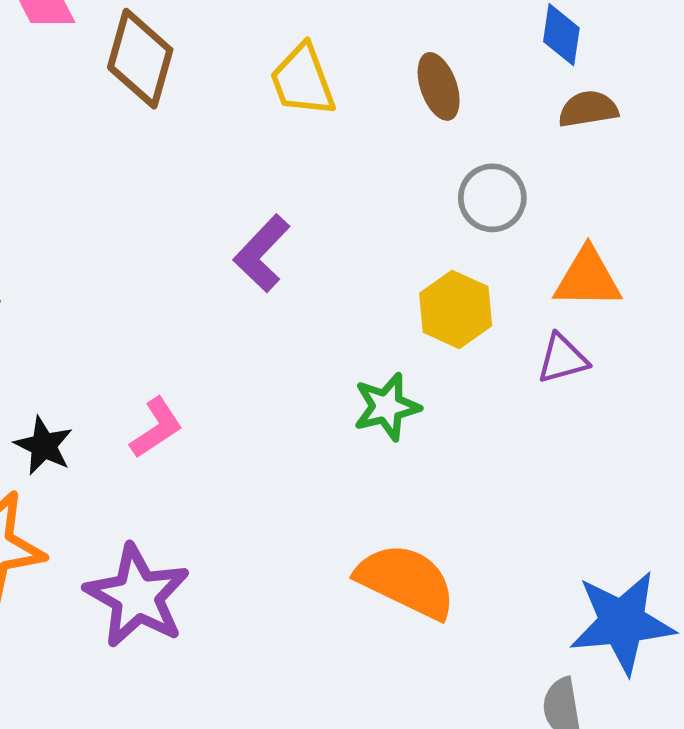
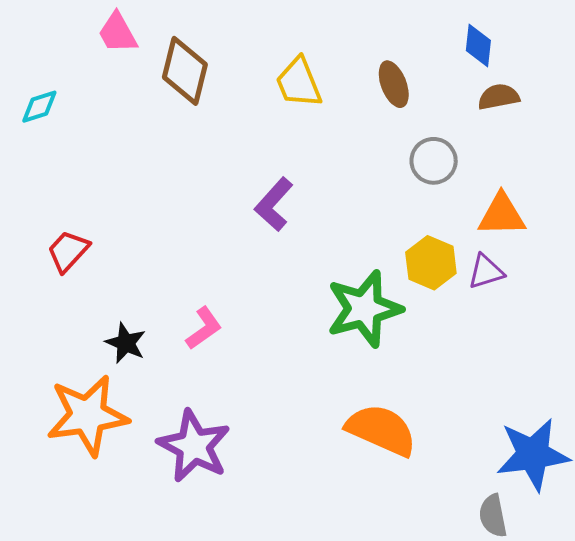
yellow hexagon: (456, 309) -> (431, 263), moved
green star: (387, 407) -> (364, 309), size x1.6

